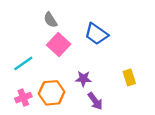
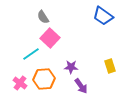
blue trapezoid: (96, 34) -> (103, 16), moved
cyan line: (23, 63) -> (31, 54), moved
pink cross: (23, 98) -> (20, 83), turned -32

